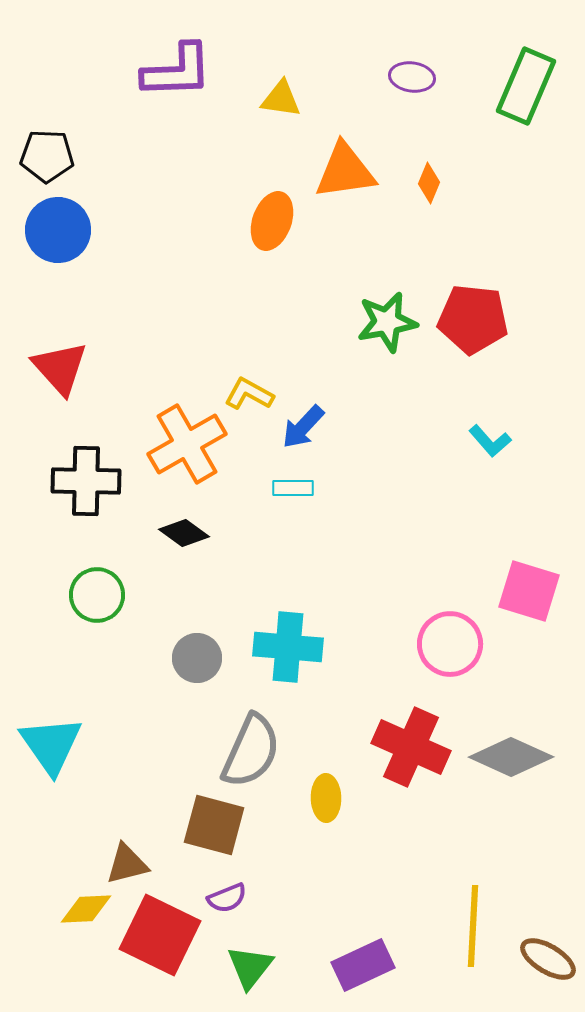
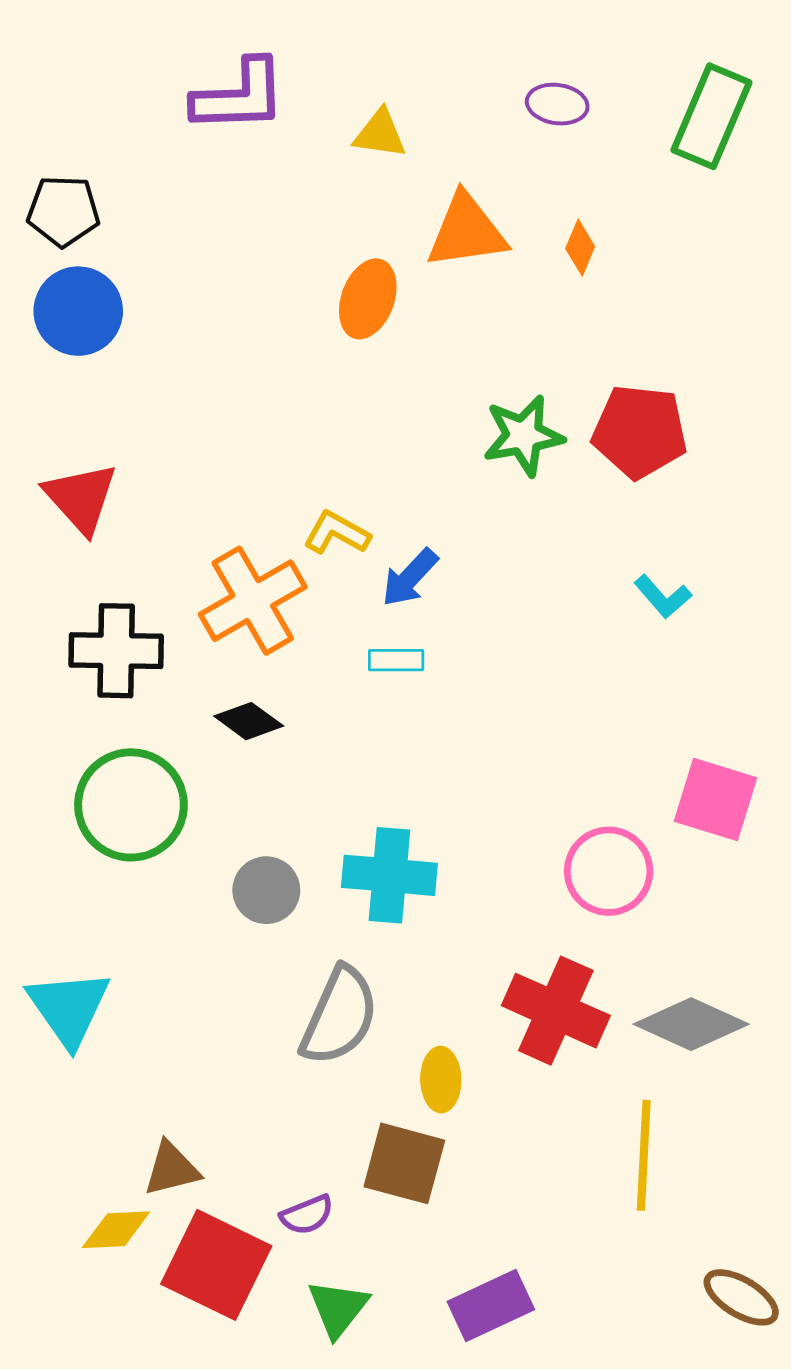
green circle: (97, 595) -> (131, 805), size x1.5
brown square: (214, 825) -> (404, 1163), moved
yellow line: (473, 926) -> (644, 1155), moved

